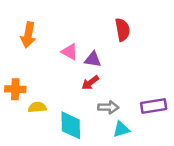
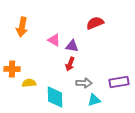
red semicircle: (123, 30) -> (95, 23), turned -102
red arrow: (90, 83) -> (70, 64), turned -32

